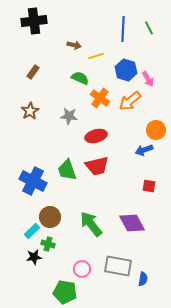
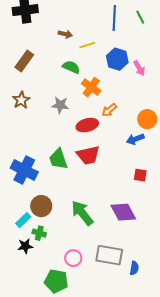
brown rectangle: (33, 72) -> (24, 61), size x1.5
orange arrow: (130, 101) -> (109, 110), moved, size x0.7

